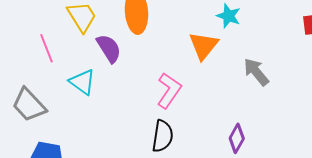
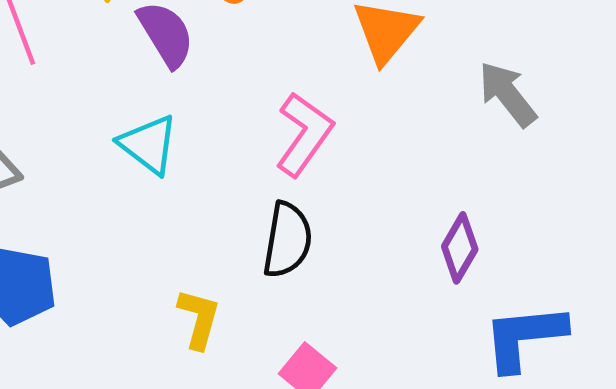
cyan triangle: (82, 82) -> (149, 145), moved

